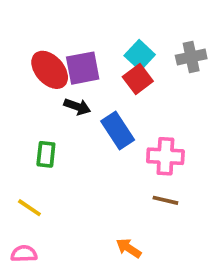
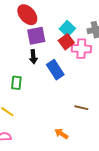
red ellipse: (50, 70) -> (27, 15), moved
black arrow: (77, 107) -> (33, 57), turned 64
pink cross: (165, 156) -> (81, 49), moved

